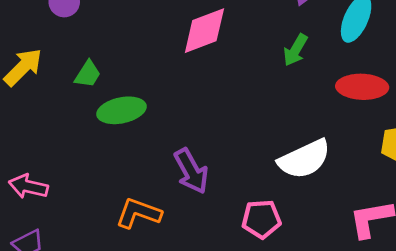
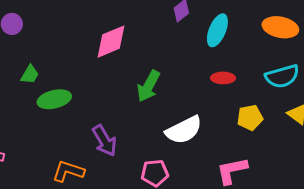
green arrow: (296, 50) -> (148, 86), moved, size x1.4
red ellipse: (362, 87) -> (223, 78), size x0.7

